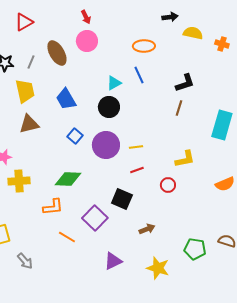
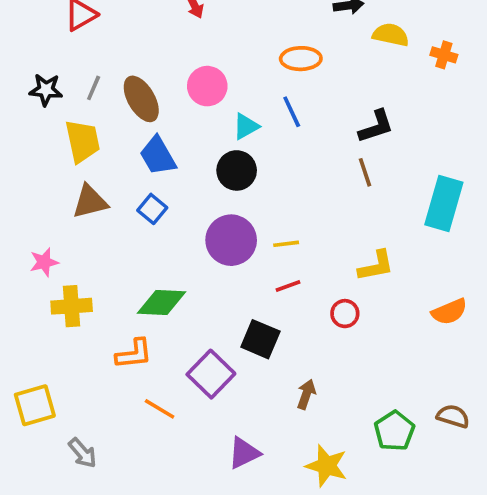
pink circle: (87, 41) -> (207, 86), moved
brown ellipse: (57, 53) -> (141, 99), moved
brown line: (179, 108) -> (365, 172), turned -35
blue square: (75, 136) -> (152, 209), moved
brown arrow: (147, 229) -> (306, 394), turned -49
green pentagon: (195, 249) -> (394, 431), turned 30

